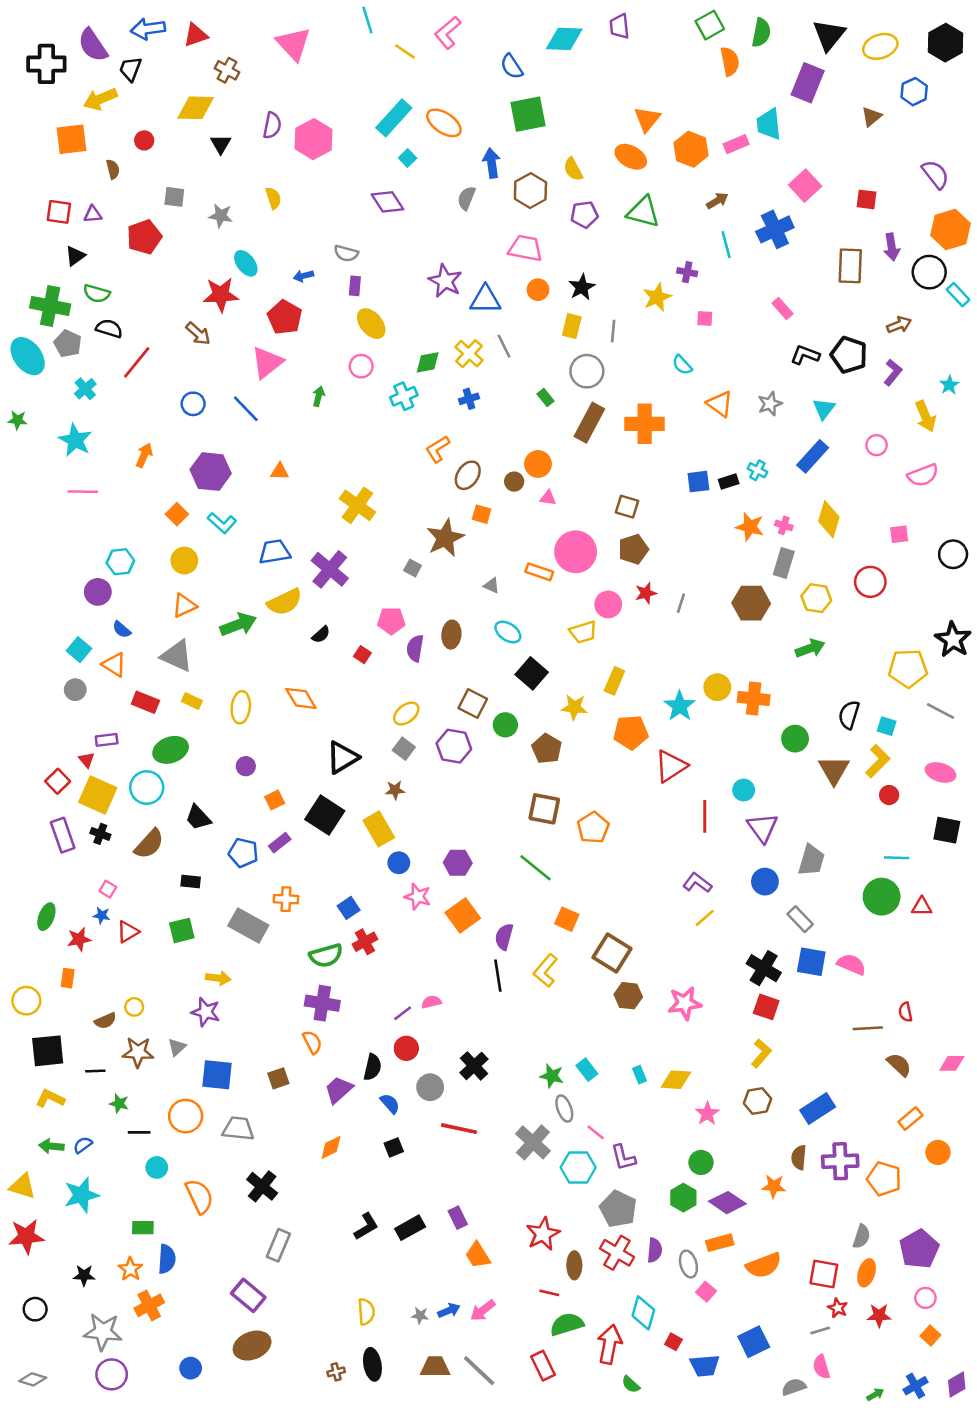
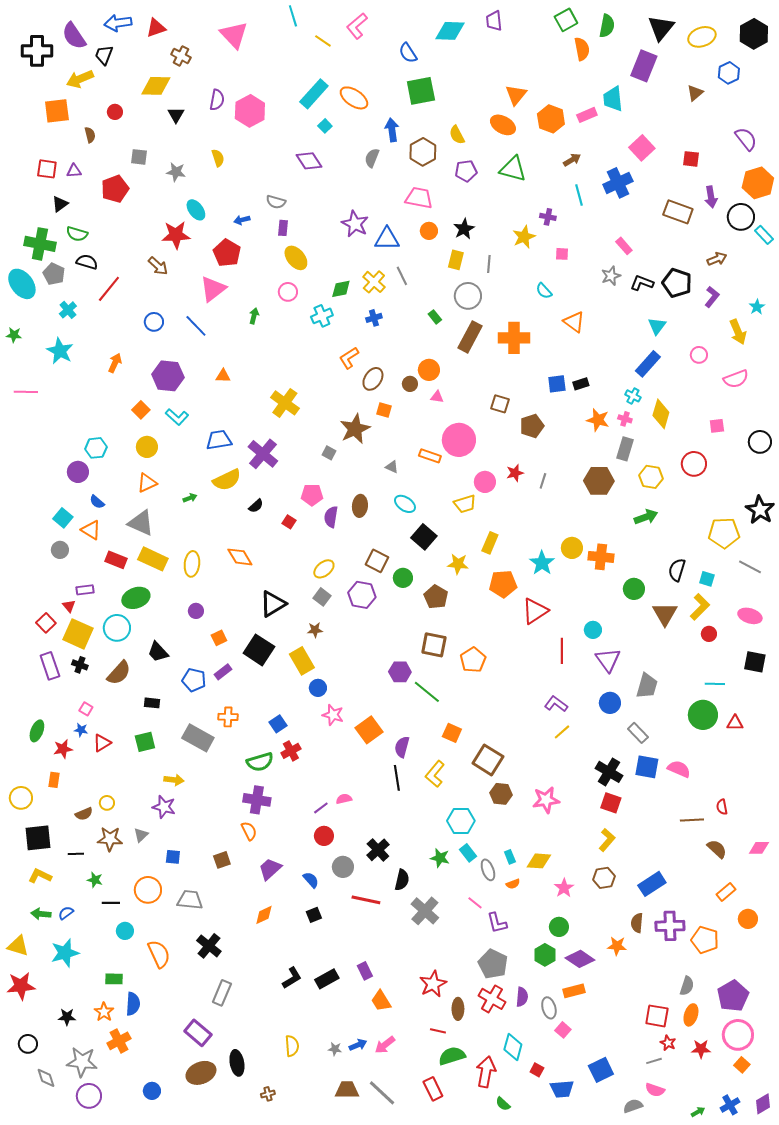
brown rectangle: (850, 266) -> (678, 212), turned -72
gray star: (770, 404) -> (611, 276), moved
cyan cross: (757, 470) -> (633, 396), moved
pink line: (83, 492) -> (26, 392), moved
brown pentagon: (633, 549) -> (532, 426), moved
green arrow: (238, 624) -> (190, 498), size x0.5
yellow rectangle: (192, 701) -> (153, 559), size x1.8
purple hexagon: (458, 863) -> (400, 672), moved
black semicircle: (372, 1067) -> (402, 880), moved
blue square: (217, 1075) -> (173, 857), size x0.6
gray ellipse: (564, 1109) -> (488, 870), moved
cyan hexagon: (578, 1167) -> (461, 821), moved
orange semicircle: (764, 1265) -> (513, 884), moved, size x0.5
pink circle: (925, 1298) -> (738, 1035), size x1.8
black ellipse: (372, 1364) -> (237, 1063), moved
pink semicircle: (821, 1367) -> (655, 1090), turned -54
gray diamond: (33, 1379) -> (46, 1078), moved, turned 55

